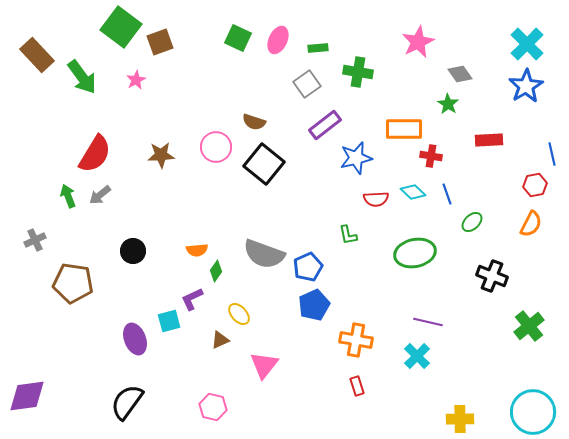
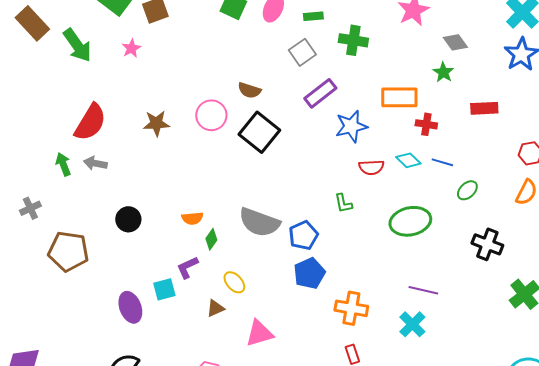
blue line: (447, 194) -> (442, 162), turned -55
gray arrow: (100, 195) -> (95, 163), turned 50
pink triangle: (264, 365) -> (259, 333), turned 36

